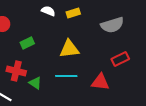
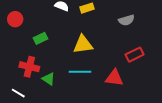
gray semicircle: (112, 25) -> (126, 20), size x0.7

